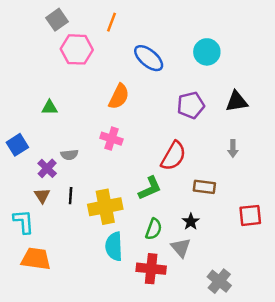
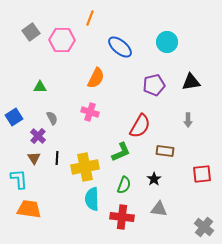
gray square: (57, 20) -> (31, 32), moved
gray semicircle: (69, 155) -> (52, 118), moved, turned -112
gray triangle: (181, 248) -> (159, 209), moved, turned -42
gray cross: (219, 281) -> (204, 227), moved

